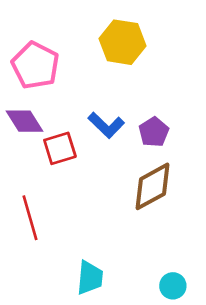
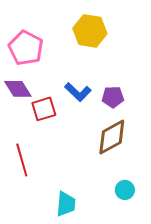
purple pentagon: (154, 132) -> (113, 97), turned 30
cyan circle: (173, 286) -> (125, 190), moved

